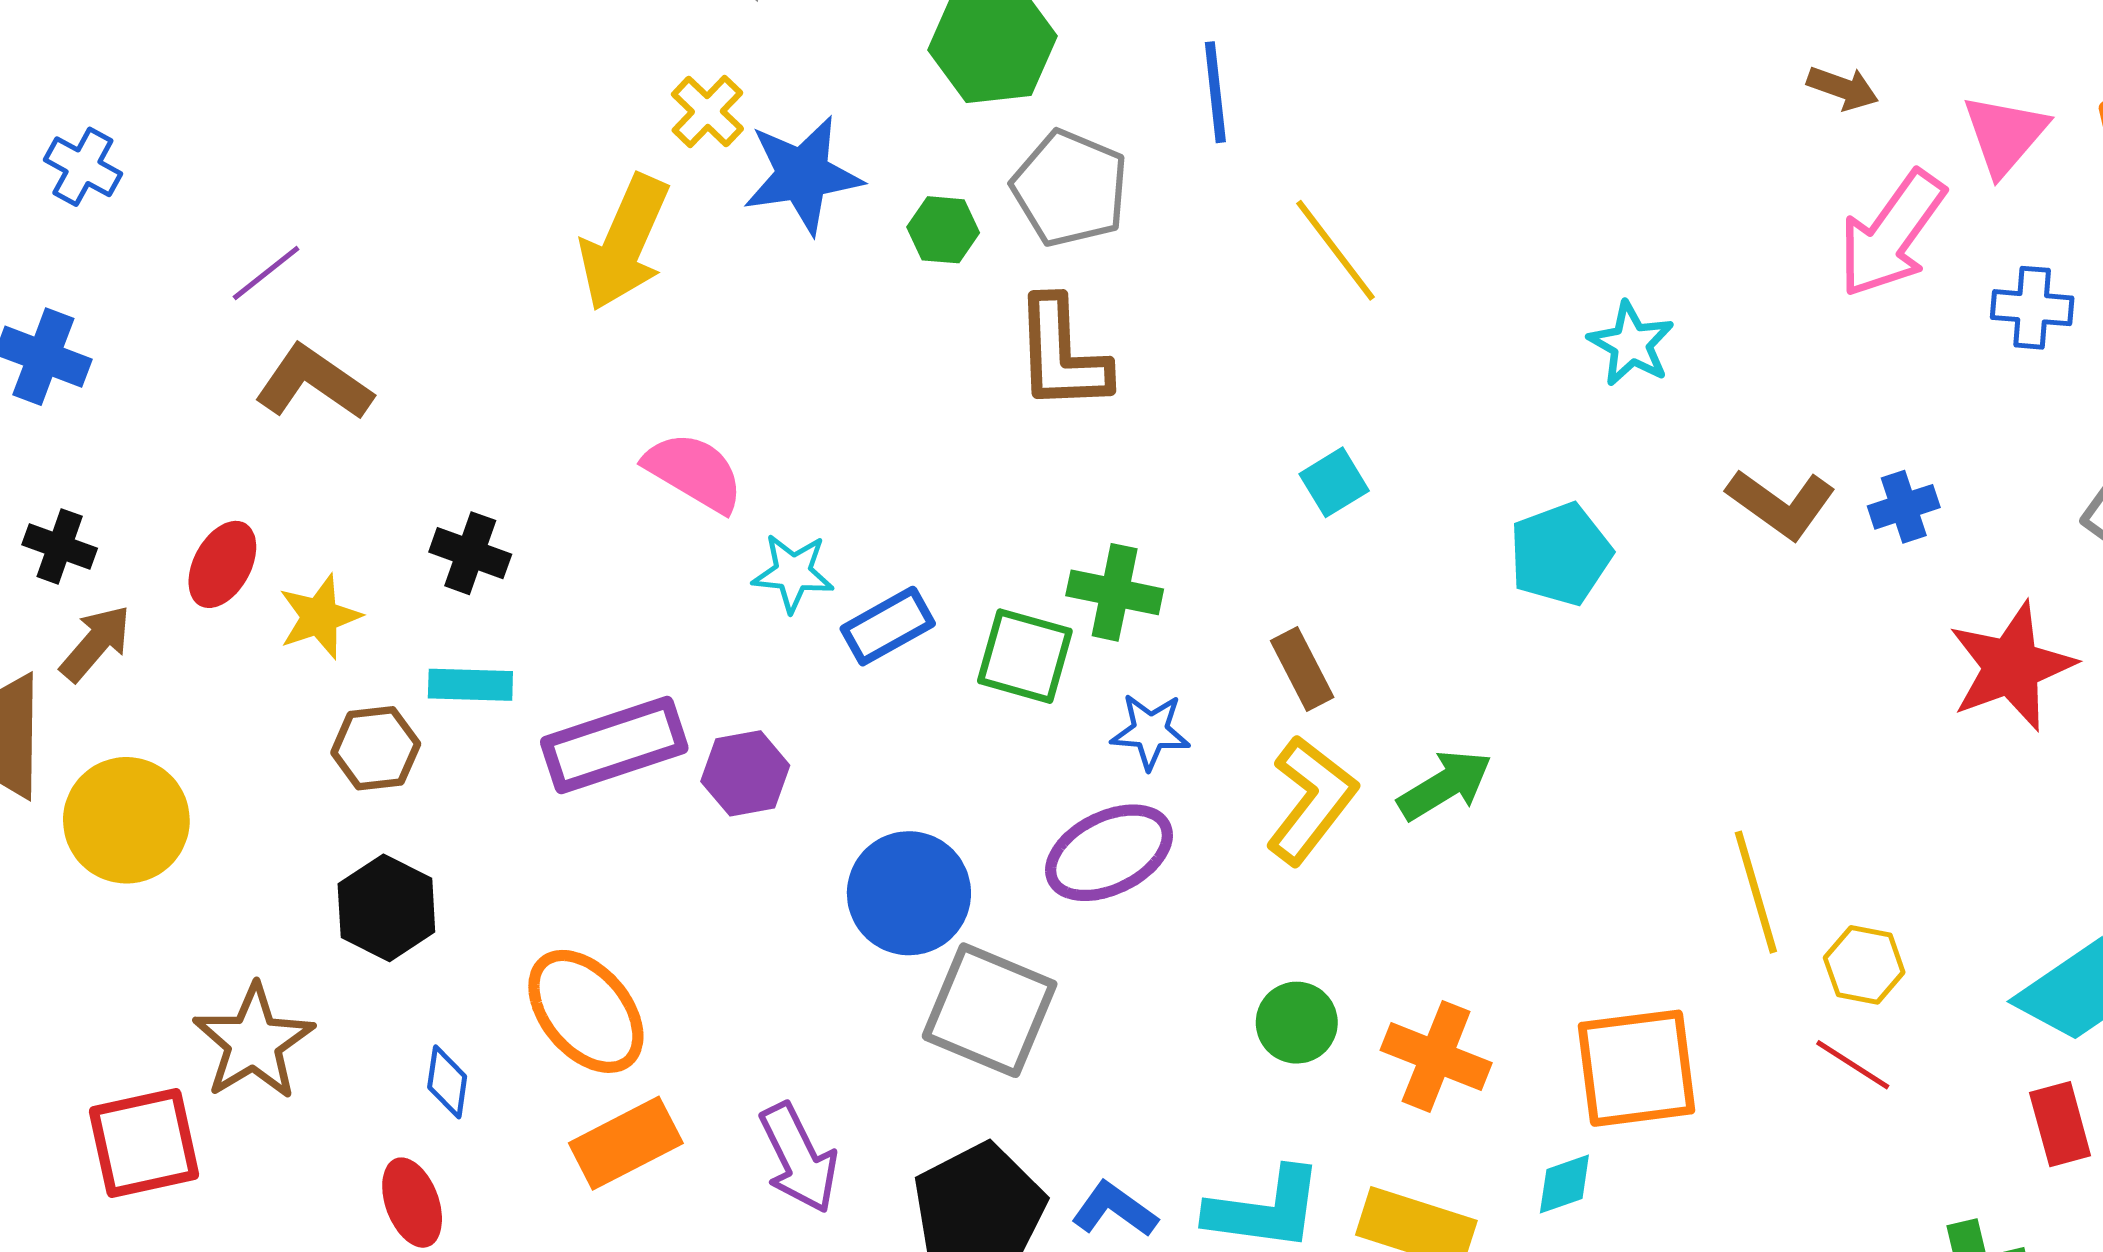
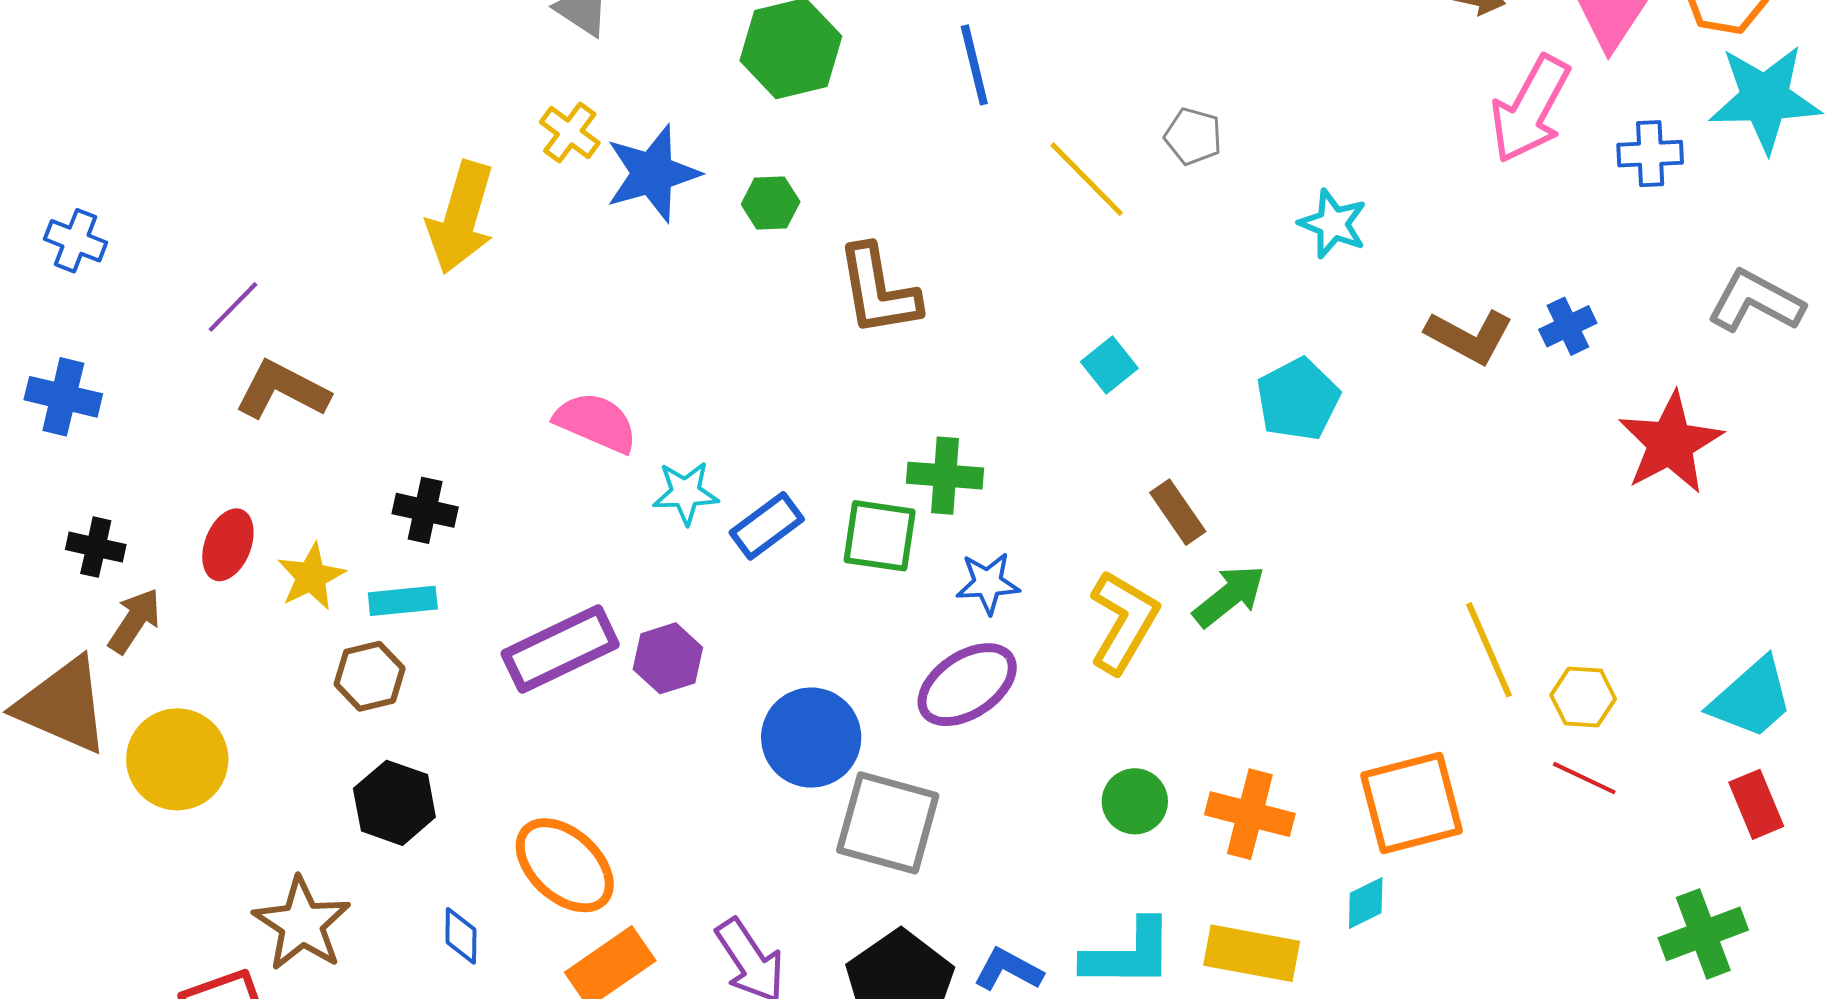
gray pentagon: (1070, 188) -> (1193, 136), moved, size x0.6
yellow arrow: (624, 243) -> (461, 217), moved
brown rectangle: (1302, 669) -> (1178, 512), moved
cyan rectangle: (470, 685) -> (403, 601), moved

